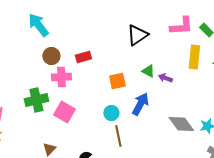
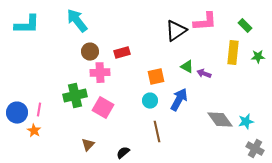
pink L-shape: (181, 26) -> (205, 22), moved
cyan circle: (111, 113) -> (150, 101), moved

